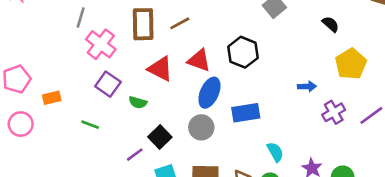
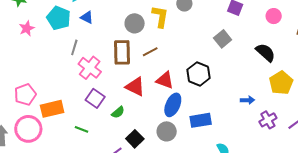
black semicircle: (331, 24) -> (266, 52), size x1.5
orange rectangle: (52, 98) -> (52, 109), size x1.6
green semicircle: (138, 102) -> (118, 112), turned -56
pink circle: (21, 124) -> (28, 129), size x1.4

